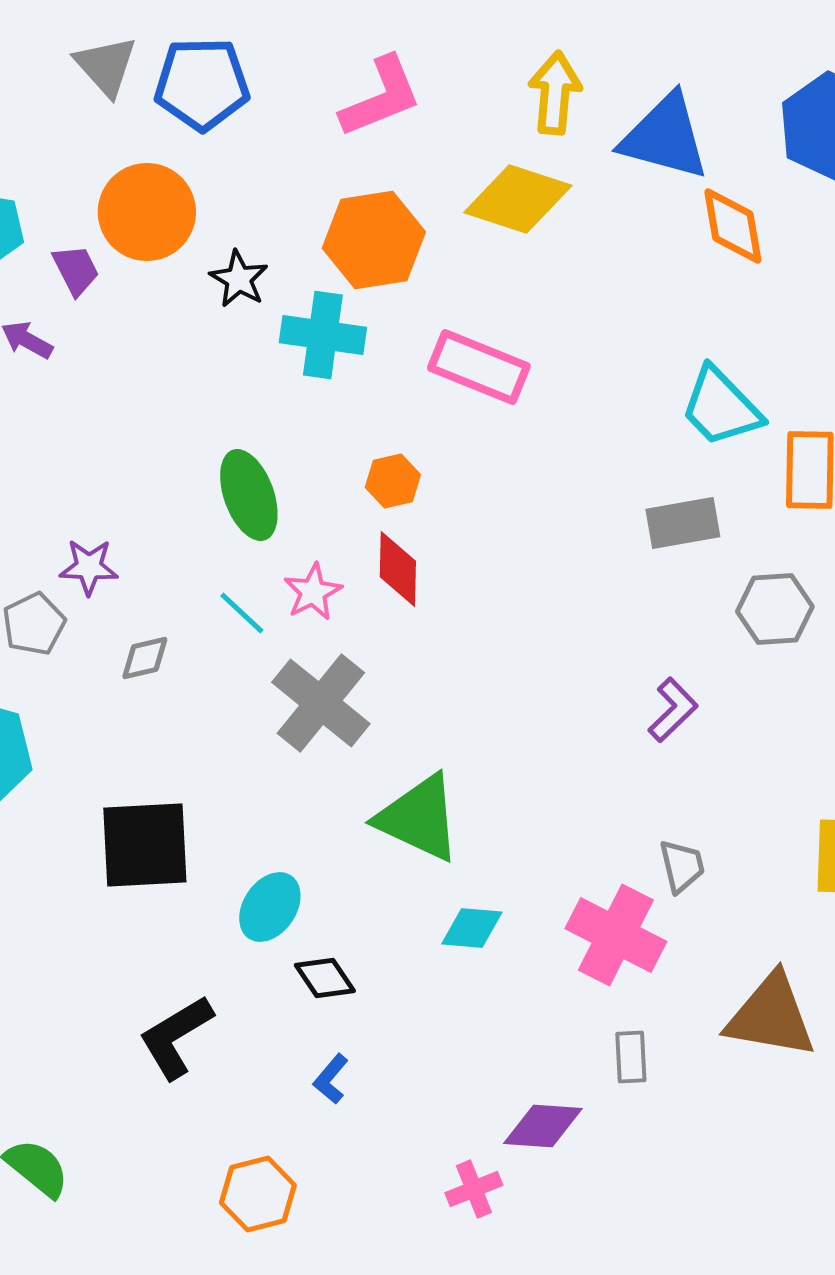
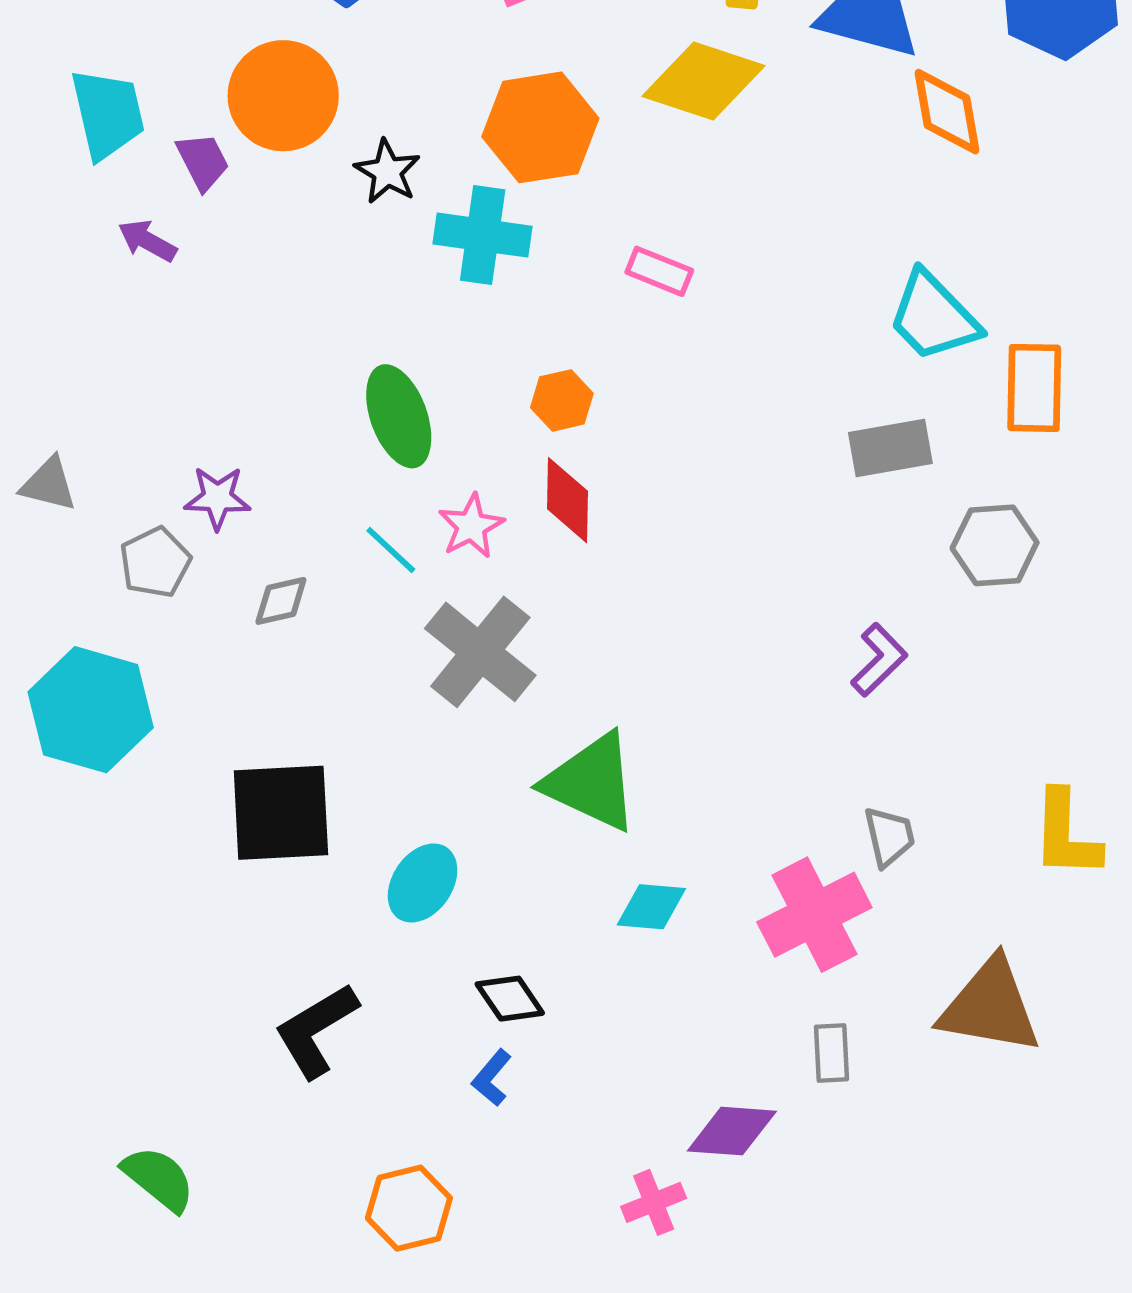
pink rectangle: (479, 367) -> (659, 271), size x0.6
pink cross: (616, 935) -> (814, 915), turned 36
black diamond: (325, 978) -> (510, 999), moved

